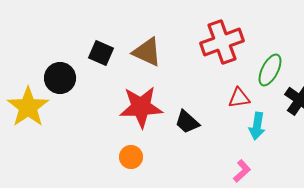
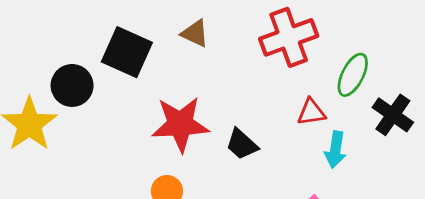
brown triangle: (147, 52) -> (195, 33), moved, size x0.7
black square: (101, 53) -> (127, 52), size x1.5

